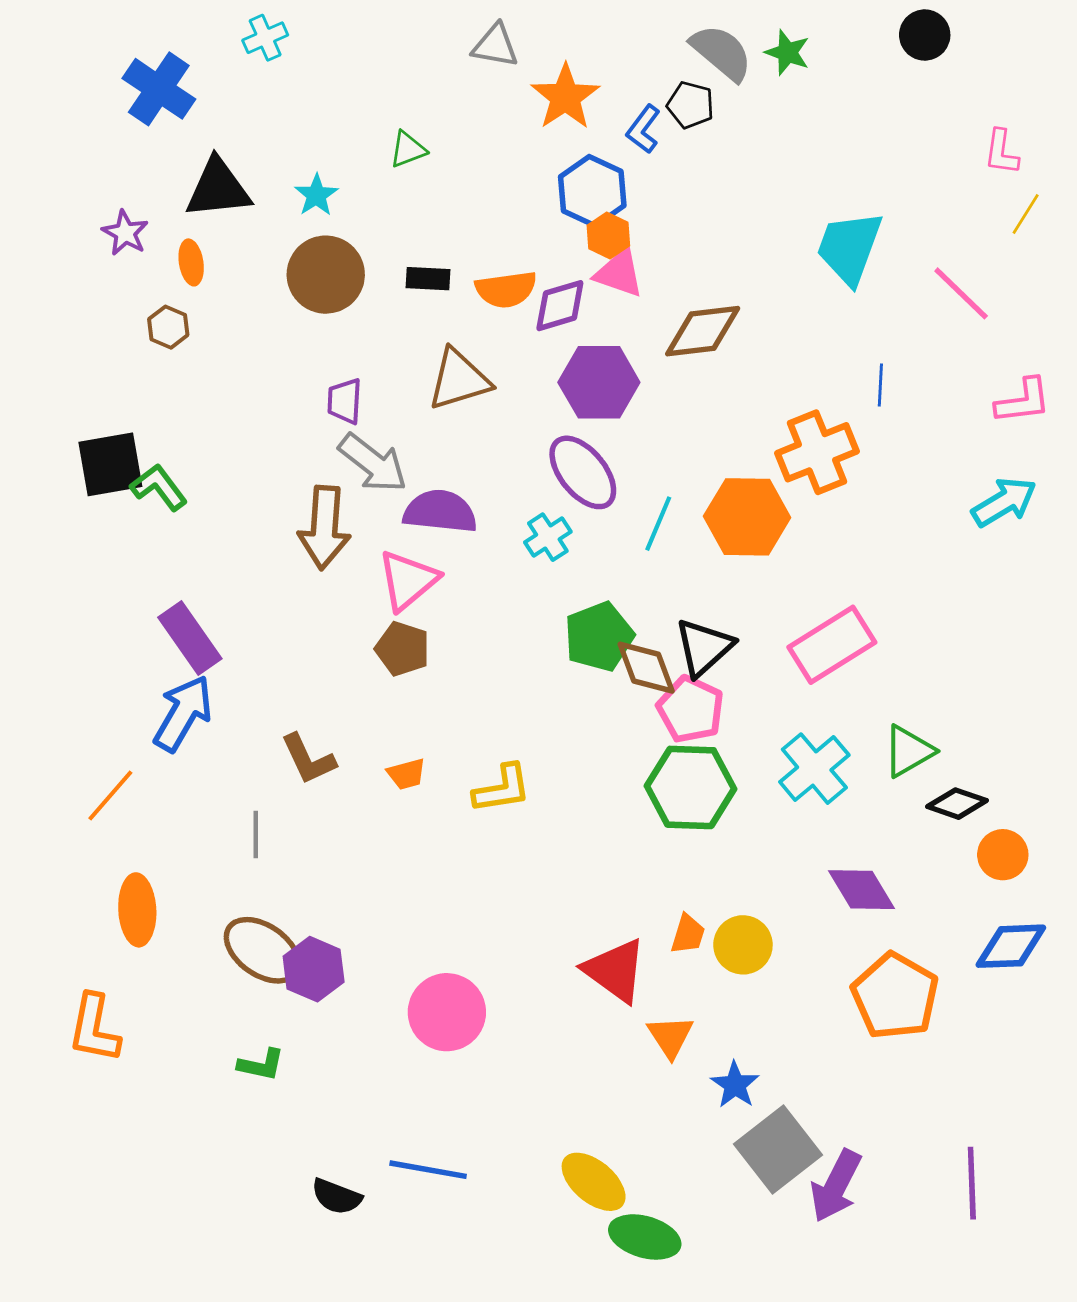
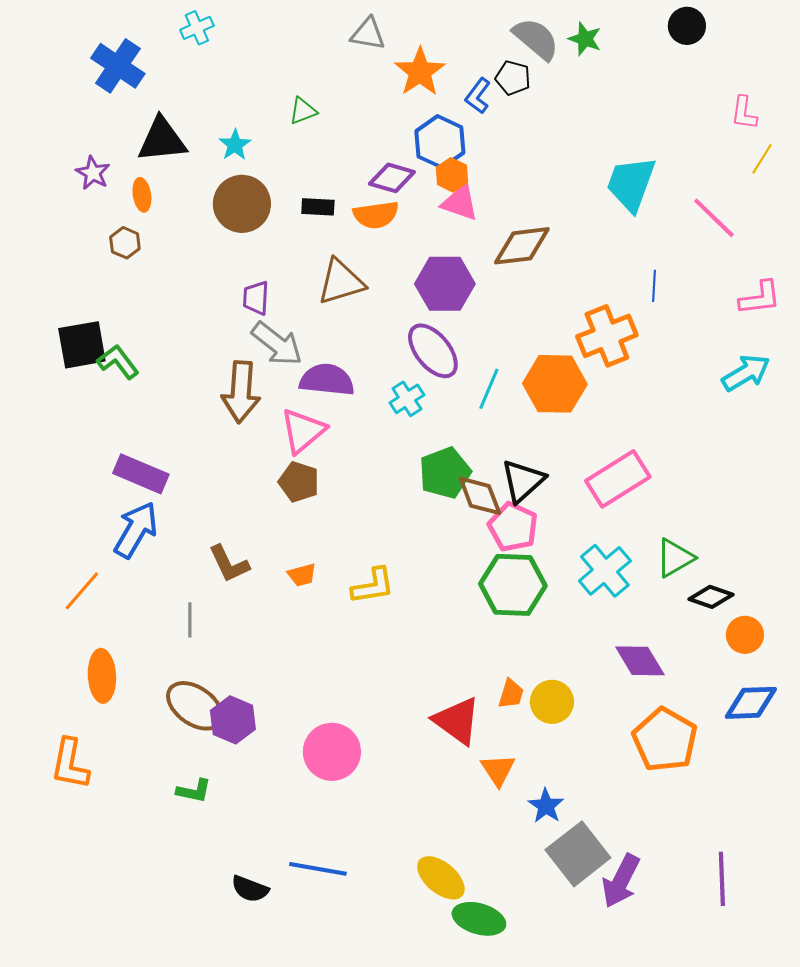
purple diamond: (560, 306) -> (392, 178), moved, turned 33
purple rectangle: (190, 638) -> (141, 474), turned -32

